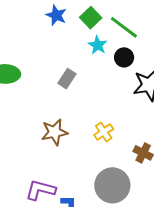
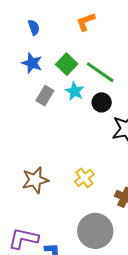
gray rectangle: (67, 79) -> (45, 96), moved

